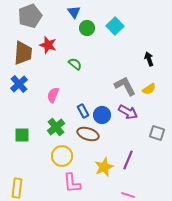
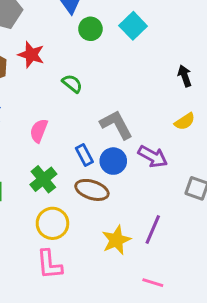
gray L-shape: (125, 86) -> (116, 125), moved
pink L-shape: (72, 183) -> (49, 264), moved

